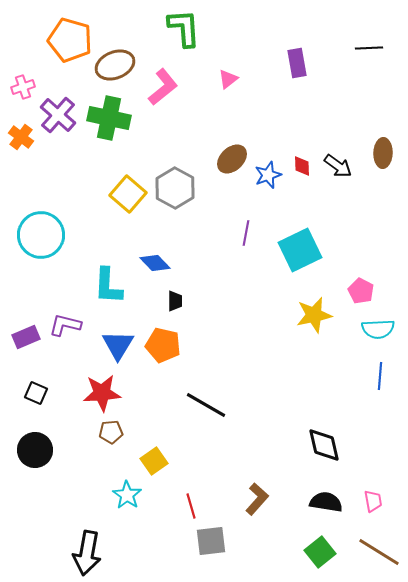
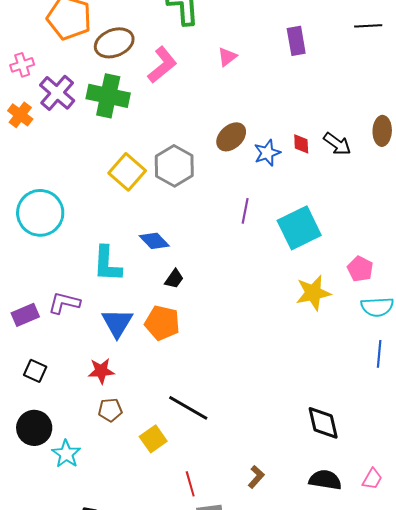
black trapezoid: (175, 301) -> (174, 279), turned 35
red star: (102, 393) -> (101, 371), size x0.7
black line: (206, 405) -> (188, 408), moved
cyan star: (127, 495) -> (66, 454), moved
brown L-shape: (257, 499) -> (256, 477), size x0.7
pink trapezoid: (373, 501) -> (372, 479), turned 40

